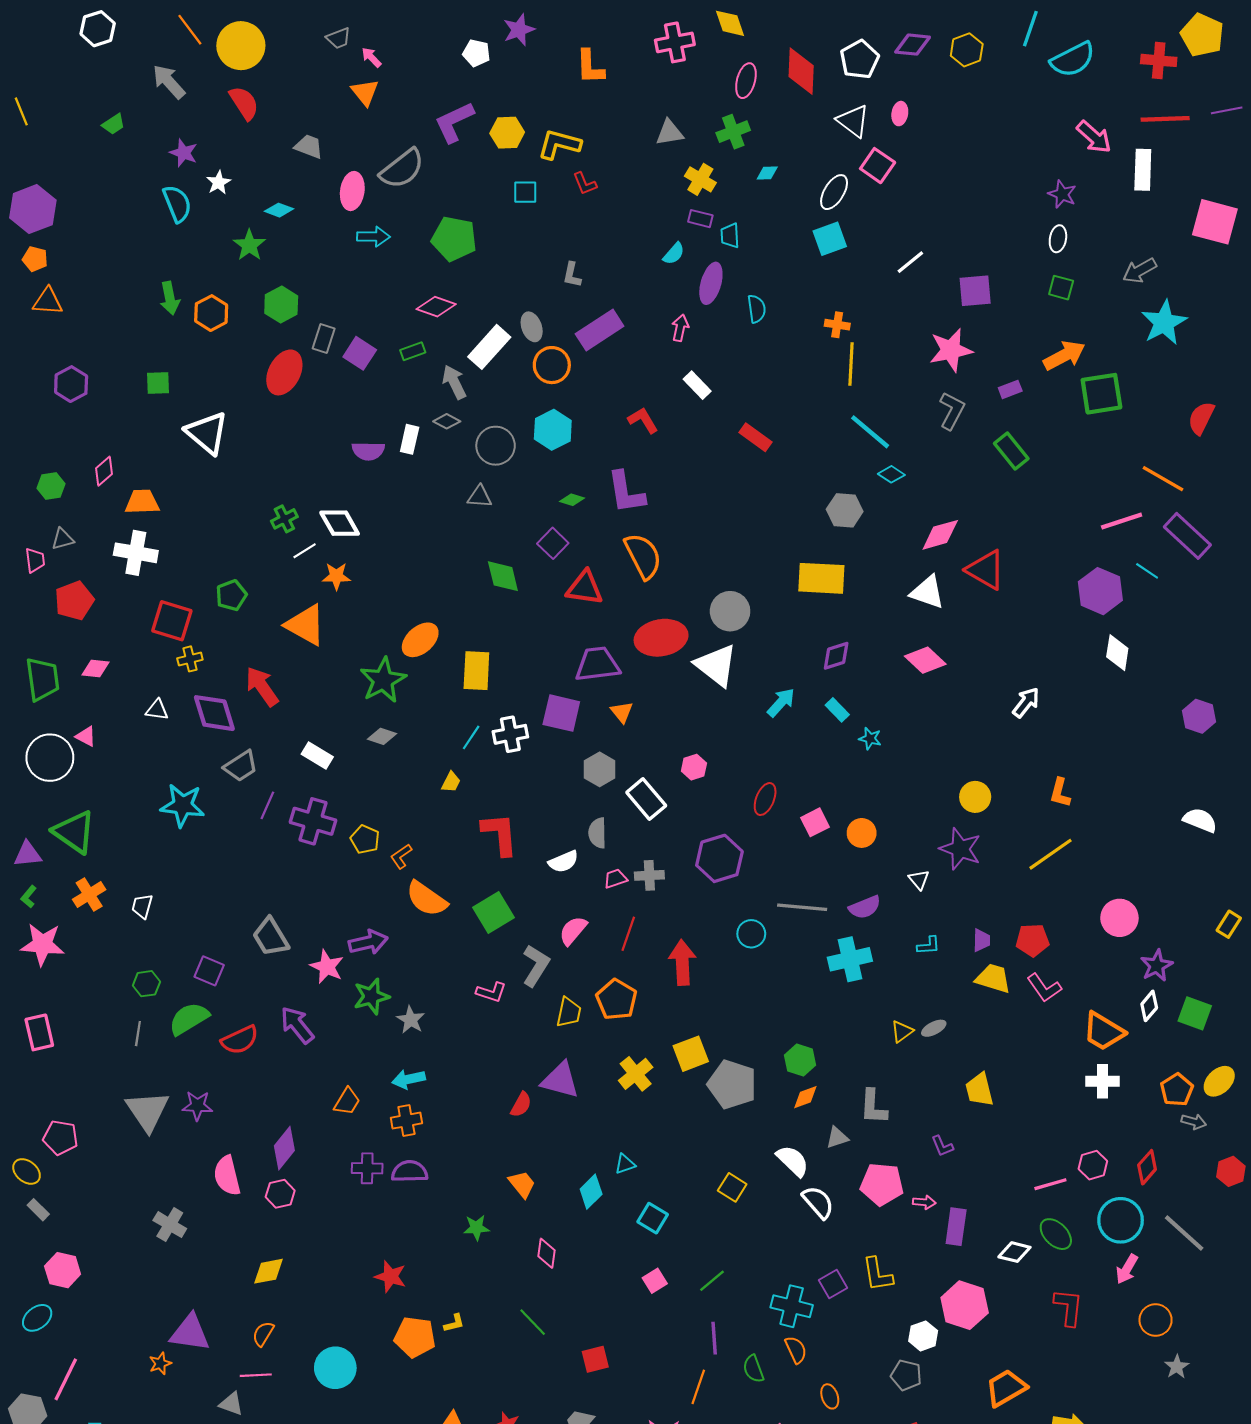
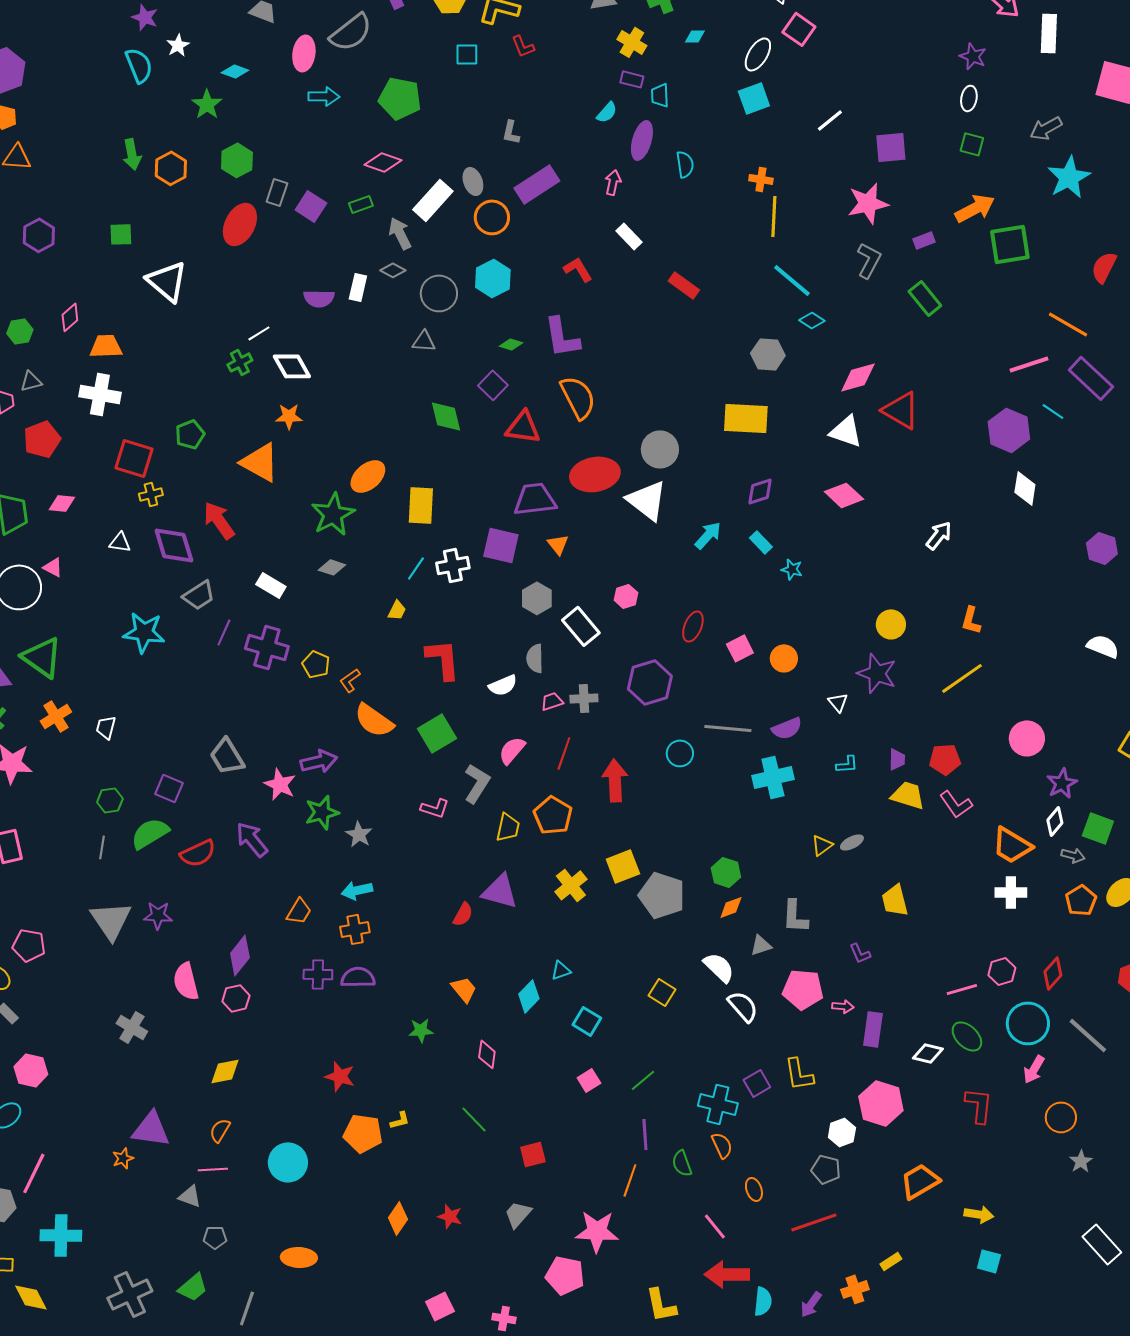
white line: (305, 551) -> (259, 333), moved
gray arrow: (1194, 1122) -> (1073, 855), moved

